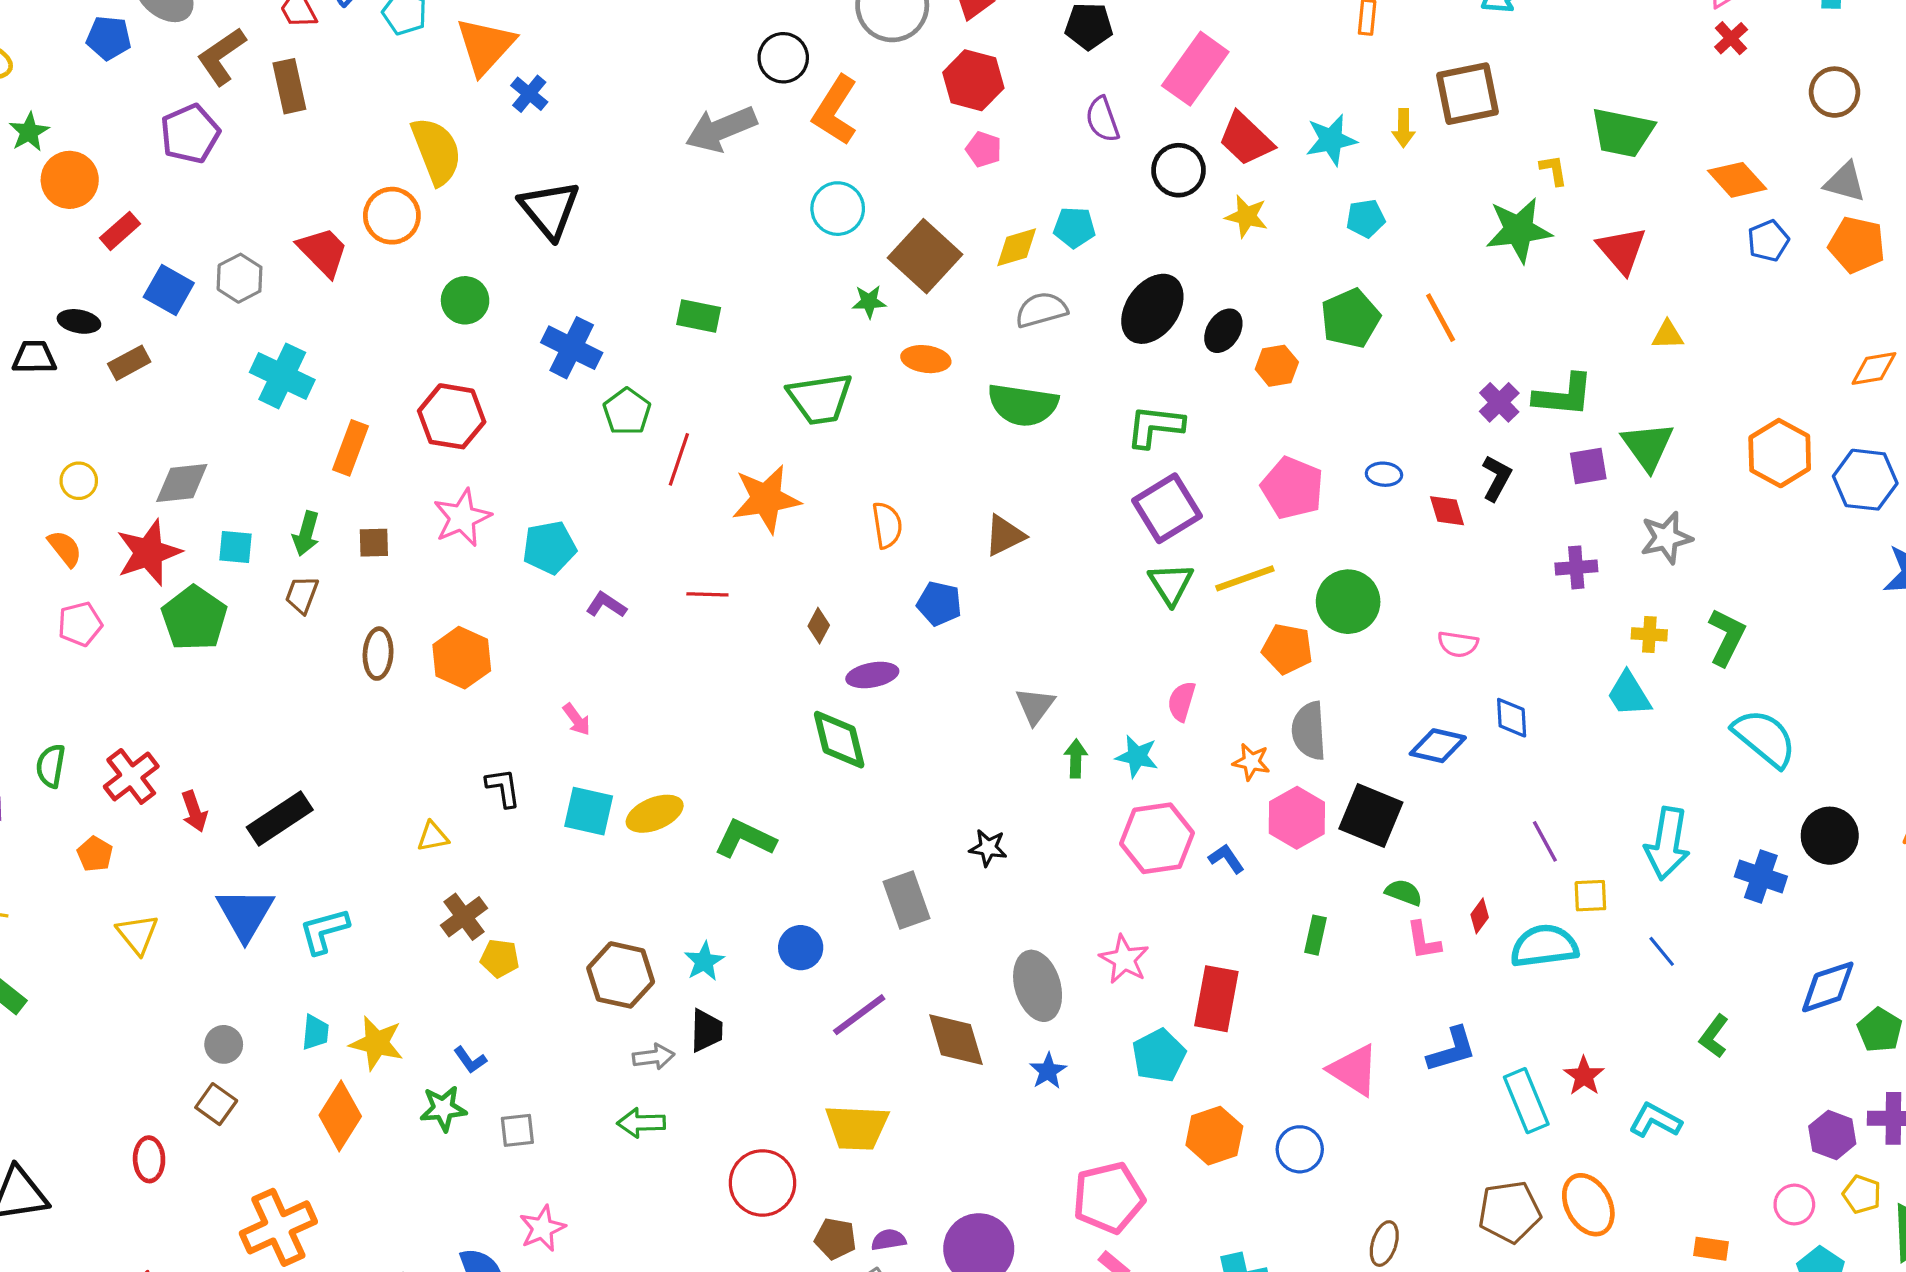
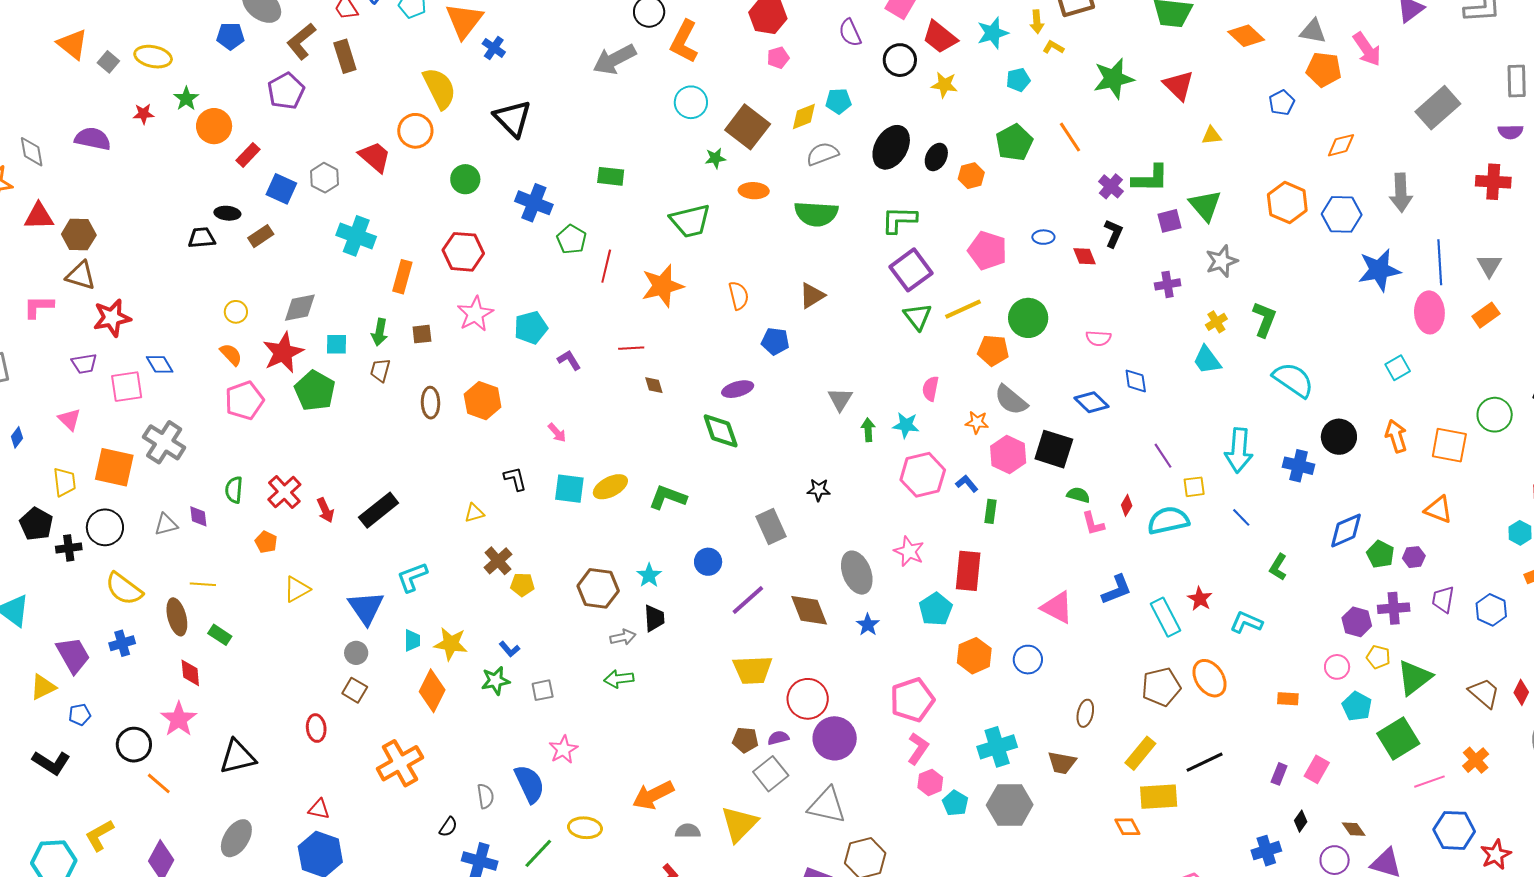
pink pentagon: (984, 149) -> (778, 58), turned -30
yellow L-shape: (1554, 170) -> (1053, 47), moved, turned -45
blue pentagon: (1768, 241) -> (1282, 103), moved
purple L-shape: (606, 605) -> (569, 360), turned 30
pink pentagon: (80, 624) -> (244, 400), size x1.4
brown diamond: (819, 626) -> (654, 385), moved, turned -40
yellow cross: (1649, 634) -> (1216, 322), turned -30
gray semicircle: (1309, 731) -> (1011, 400), turned -42
blue diamond: (1438, 746) -> (1092, 402), turned 36
blue triangle: (245, 914) -> (366, 608), moved
yellow triangle: (137, 934) -> (297, 589), turned 44
green rectangle: (1316, 935) -> (991, 511), moved
red circle: (762, 1183) -> (808, 699), moved

